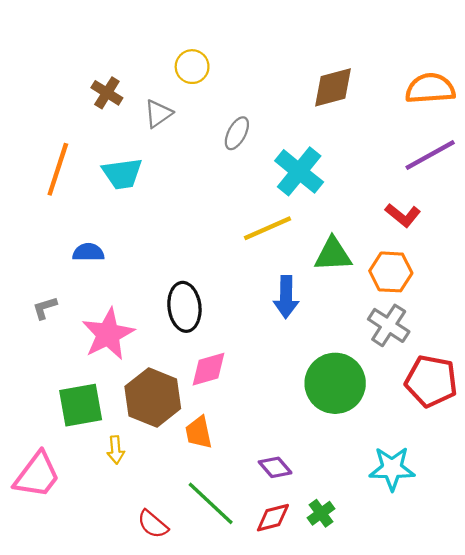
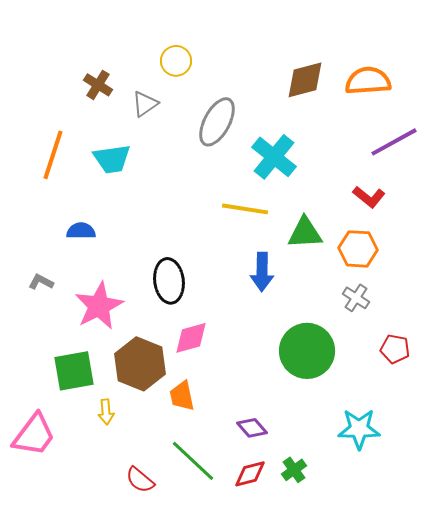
orange semicircle: (430, 88) -> (368, 81), moved
gray ellipse: (237, 133) -> (217, 122), size x1.6
yellow line: (267, 228) -> (245, 209), turned 33
gray L-shape: (45, 308) -> (41, 282), turned 45
gray cross: (389, 325) -> (356, 298), size x0.7
red pentagon: (431, 381) -> (395, 349), size x0.6

